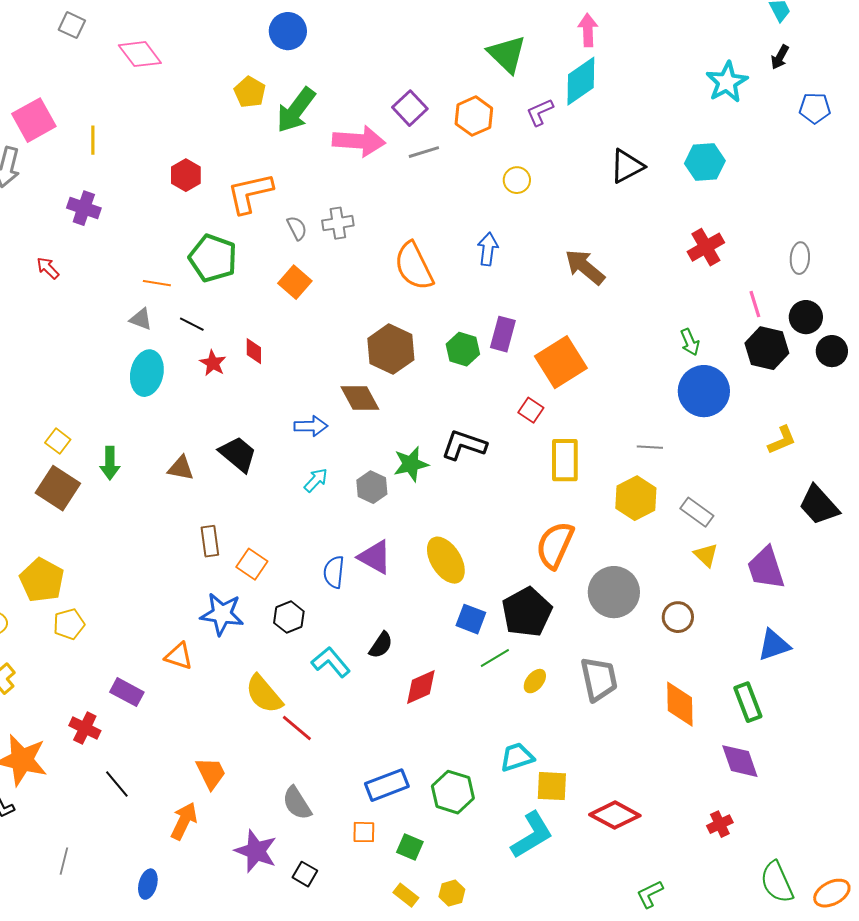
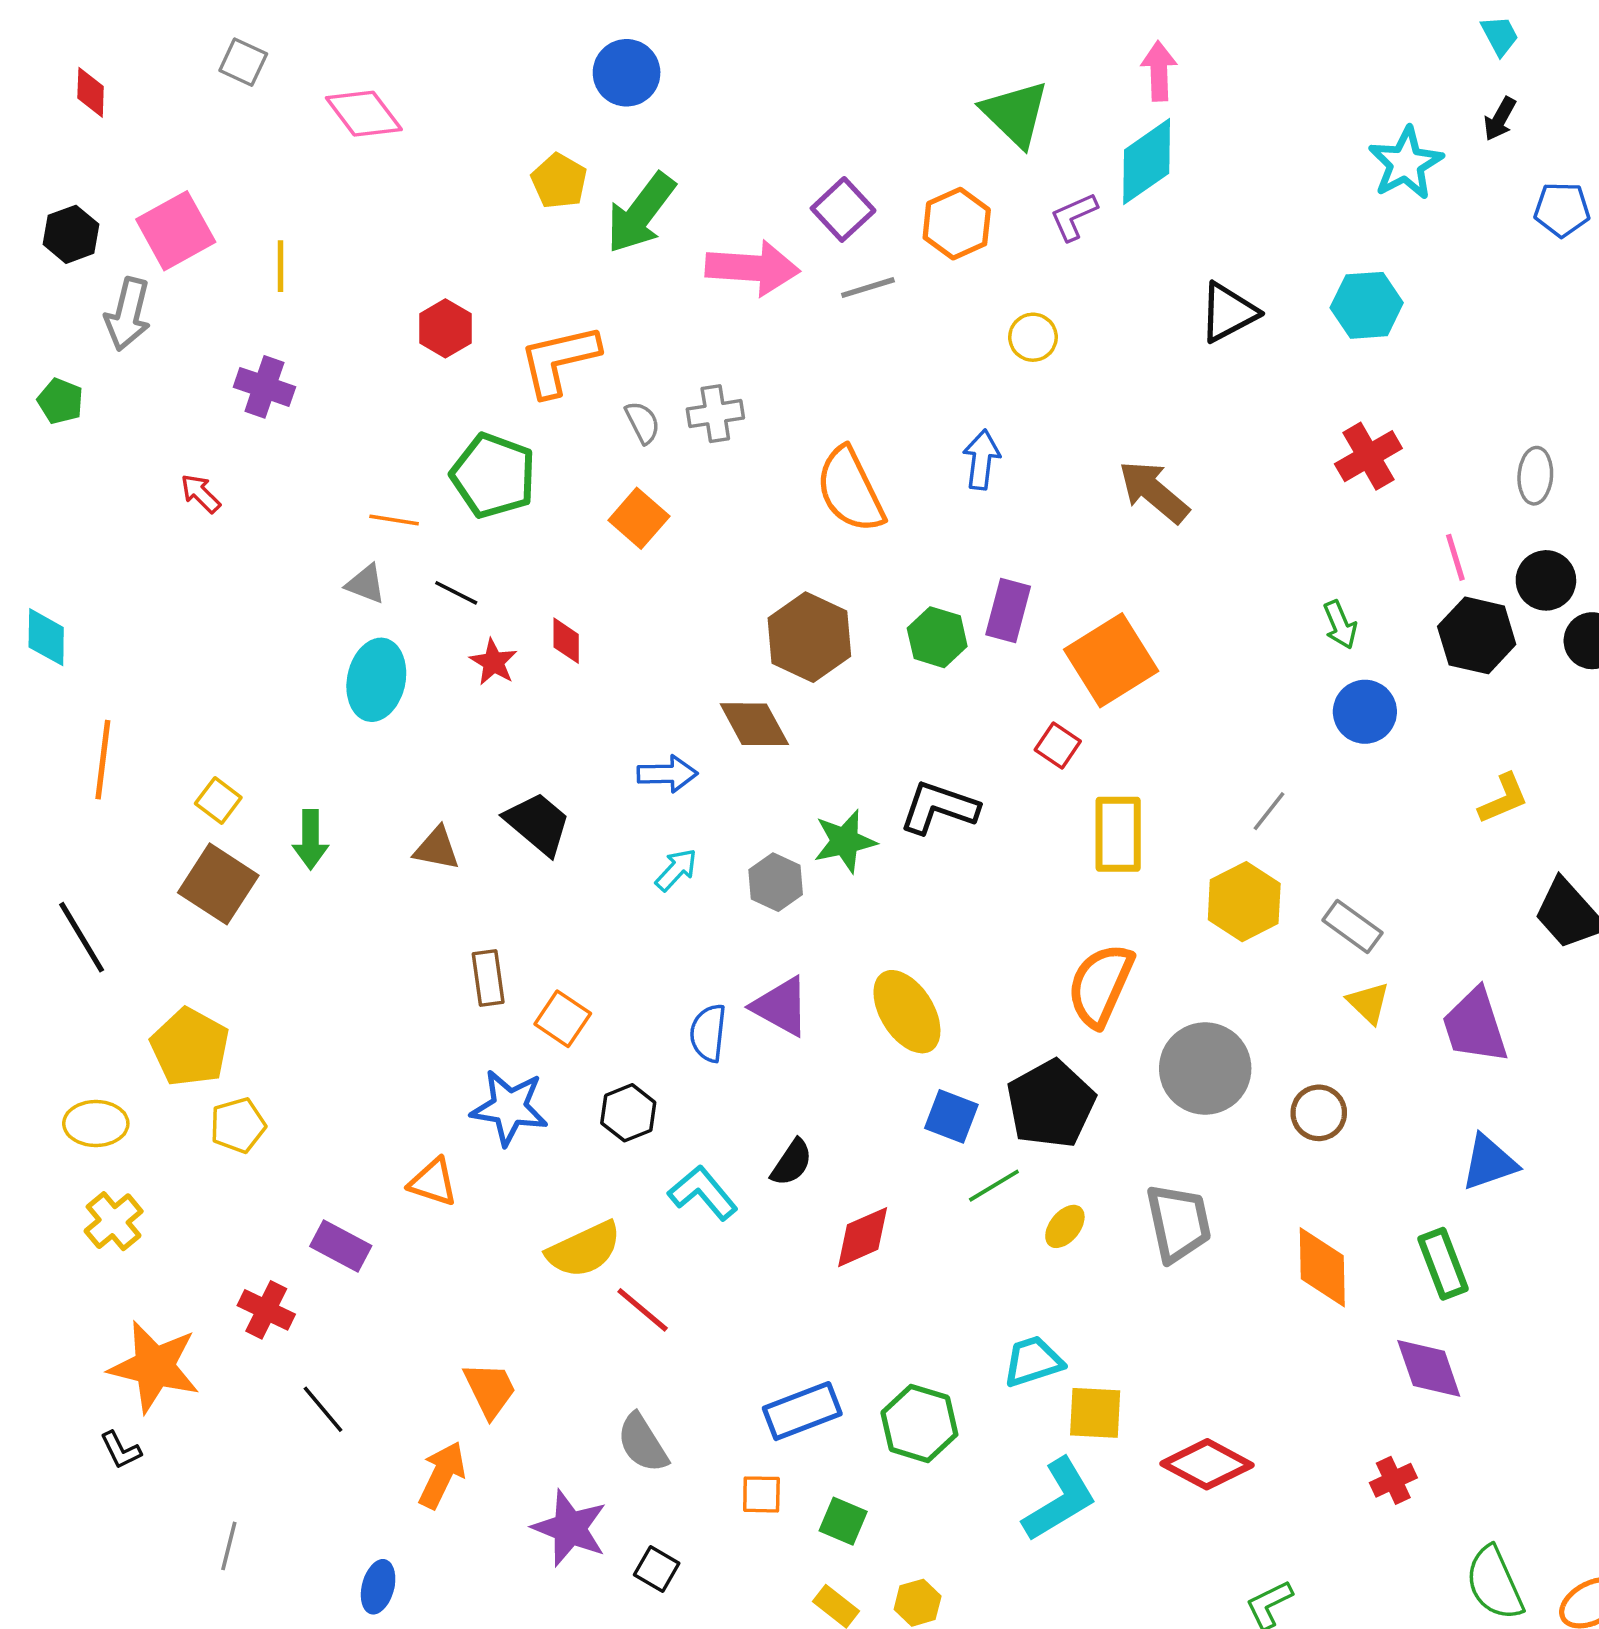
blue circle: (704, 391) -> (1365, 712), size x0.7
gray line: (650, 447) -> (1269, 811), turned -55
yellow semicircle: (264, 694) -> (584, 1250), turned -75

